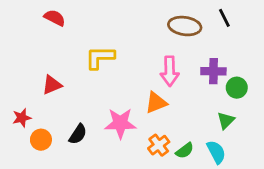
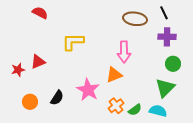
purple cross: (213, 71) -> (167, 37), moved
red star: (22, 118) -> (18, 70), moved
green triangle: (226, 120) -> (165, 88), size x1.5
pink star: (120, 123) -> (88, 90), turned 30
cyan semicircle: (216, 152) -> (158, 111), turned -48

